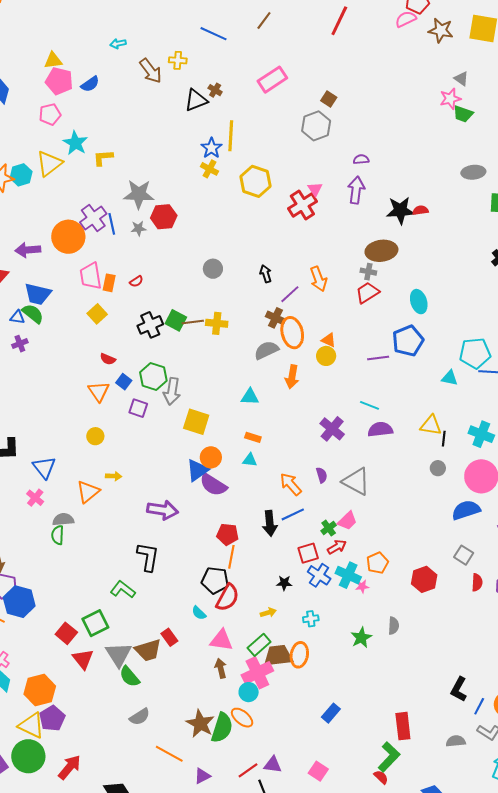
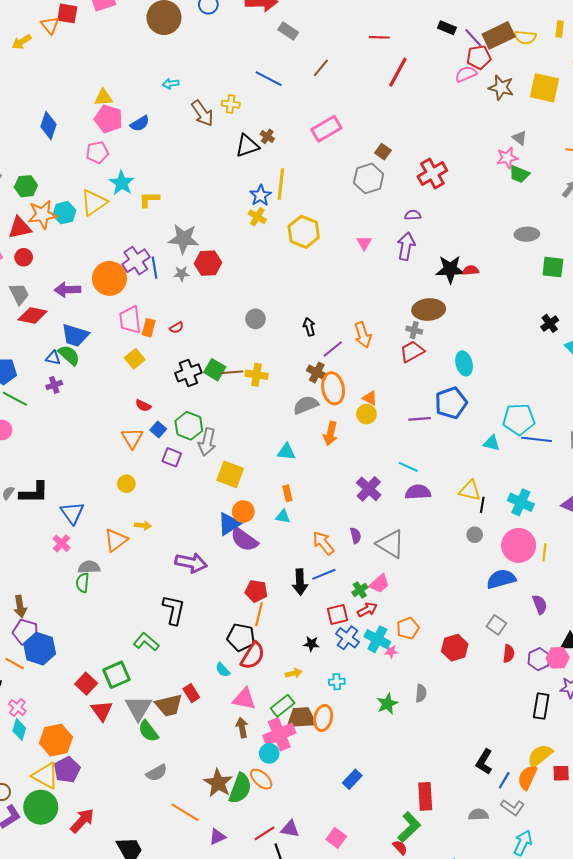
red cross: (302, 205) -> (432, 174), moved
orange rectangle: (253, 437) -> (287, 493), turned 56

